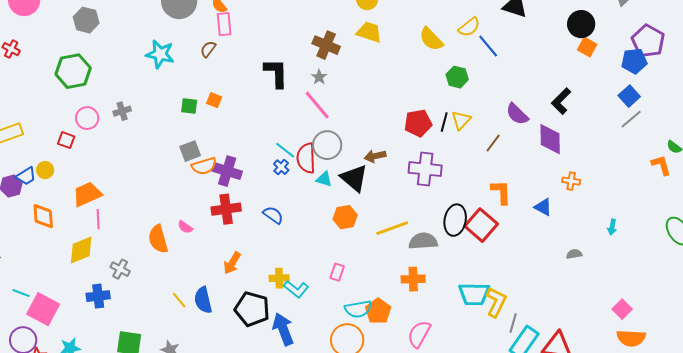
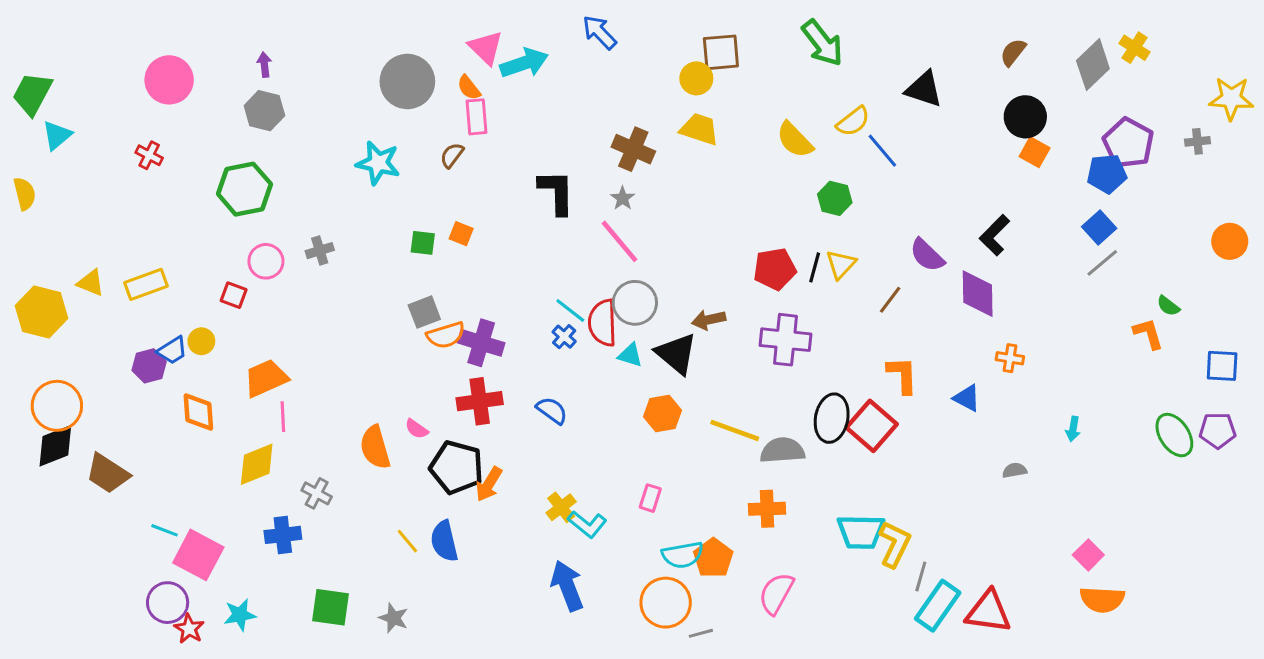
yellow line: (392, 228) -> (735, 430), turned 40
yellow cross: (279, 278) -> (561, 507), turned -36
black pentagon: (252, 309) -> (457, 467), moved

